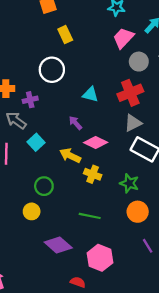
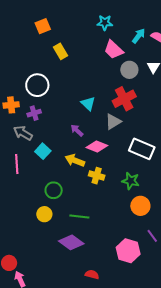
pink trapezoid: (123, 38) -> (114, 50), turned -85
white circle: (52, 70) -> (37, 85), moved
cyan triangle: (90, 94) -> (88, 103), turned 35
gray triangle: (133, 123) -> (113, 122), moved
green line: (90, 216) -> (79, 216), moved
pink hexagon: (100, 258) -> (128, 251), moved

